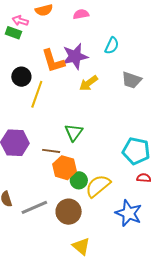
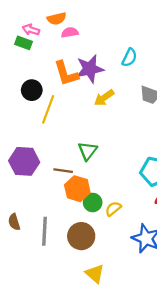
pink semicircle: (81, 14) -> (70, 32), moved
yellow semicircle: (98, 186) -> (113, 209), size x0.6
gray line: (34, 207) -> (45, 231), turned -64

